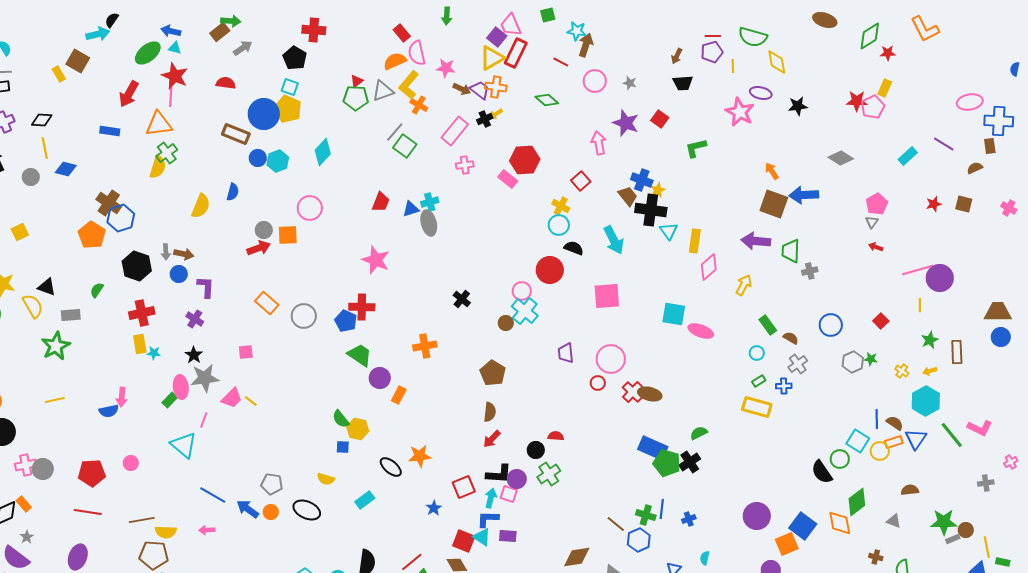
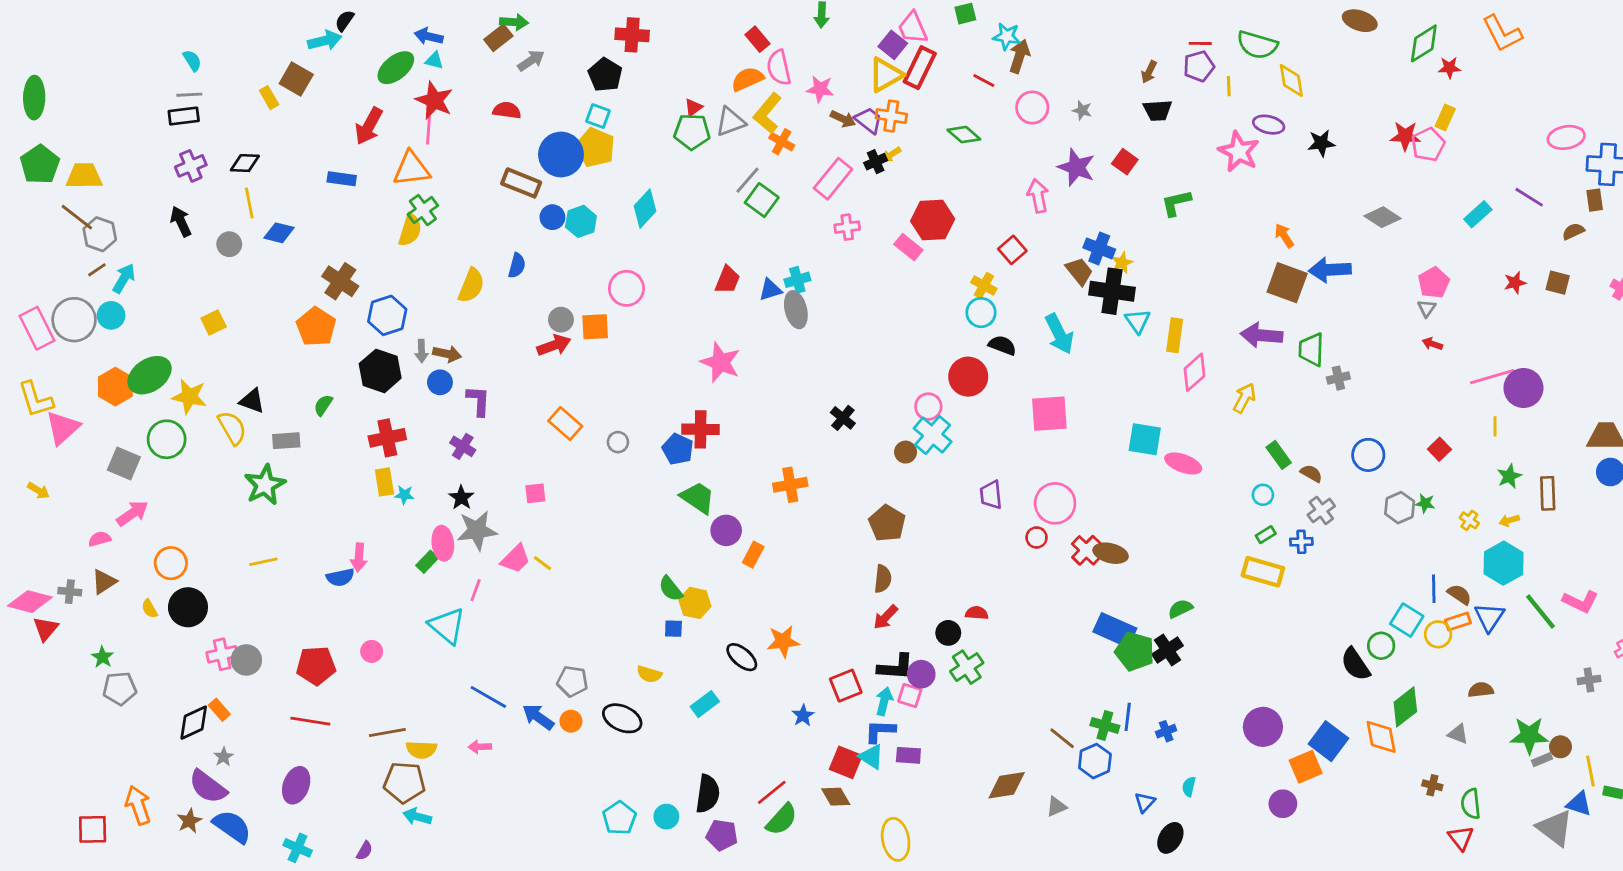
blue hexagon: (121, 218) -> (387, 315), moved
gray circle: (304, 316) -> (618, 442), size x0.6

